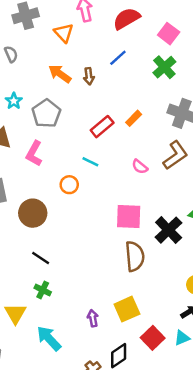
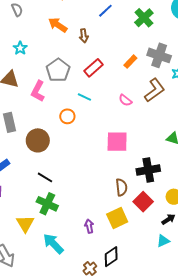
brown arrow: (89, 76) -> (84, 36), moved
gray pentagon: (46, 114) -> (58, 70), moved
orange rectangle: (134, 118) -> (130, 62), moved
black cross: (169, 230) -> (148, 170), moved, turned 35
brown semicircle: (135, 256) -> (121, 187), moved, size x0.7
green cross: (43, 290) -> (47, 204), size x1.5
red square: (153, 338) -> (143, 202), moved

